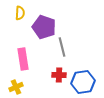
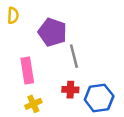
yellow semicircle: (20, 13) -> (13, 15), moved
yellow cross: (16, 87) -> (33, 104), moved

